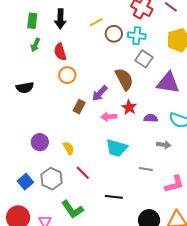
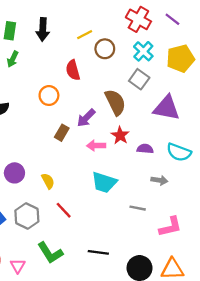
cyan cross: (137, 36) -> (143, 51), moved, turned 36
red semicircle: (60, 52) -> (73, 70), moved
black line: (114, 197) -> (98, 252), moved

